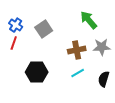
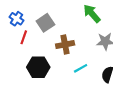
red line: (14, 43) -> (24, 37), moved
brown cross: (77, 50) -> (65, 45), moved

